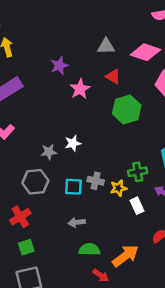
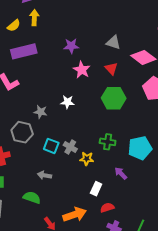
pink star: (80, 89) -> (82, 70), turned -30
white star: (73, 143) -> (67, 102), moved
green cross: (138, 172) -> (108, 142), moved
white rectangle: (137, 206) -> (96, 189), moved, turned 32
green semicircle: (89, 249) -> (32, 198), moved

